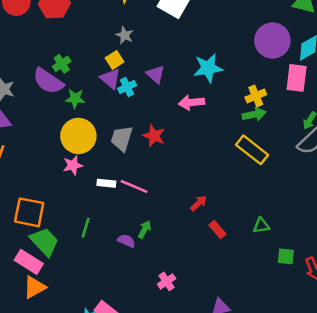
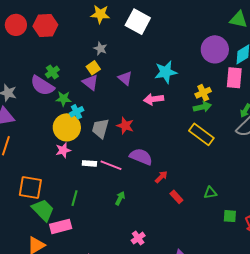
cyan cross: (127, 87) -> (77, 112), moved
purple semicircle: (126, 241) -> (141, 157), moved, size x1.6
pink rectangle: (29, 262) -> (61, 226), moved, turned -45

